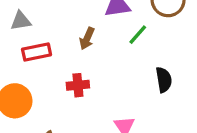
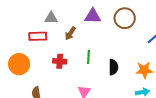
gray triangle: (21, 21) -> (51, 18), moved
green line: (138, 35) -> (88, 57), moved, turned -48

